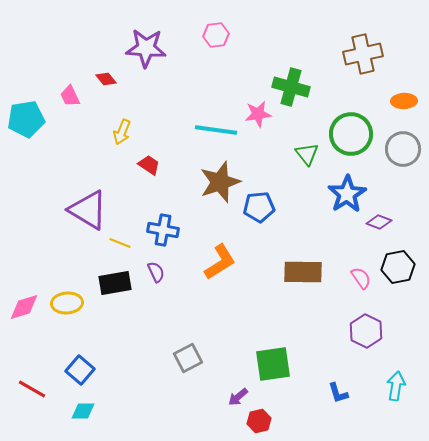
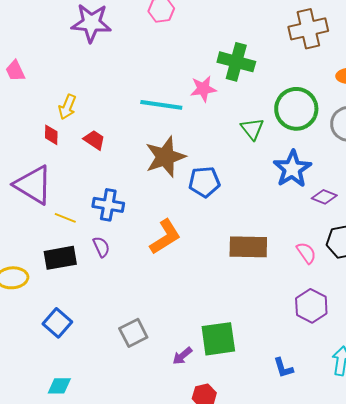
red diamond: (106, 79) -> (51, 135), moved, turned 40
blue square: (80, 370) -> (57, 323), moved
purple arrow: (238, 397) -> (182, 356), moved
cyan diamond: (83, 411) -> (59, 386), moved

